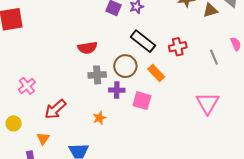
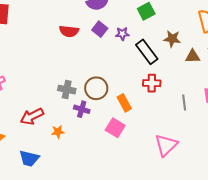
black rectangle: (143, 41) -> (147, 52), moved
red semicircle: (87, 48) -> (69, 31), moved
pink square: (142, 101) -> (115, 128), moved
red arrow: (55, 109) -> (32, 116), moved

